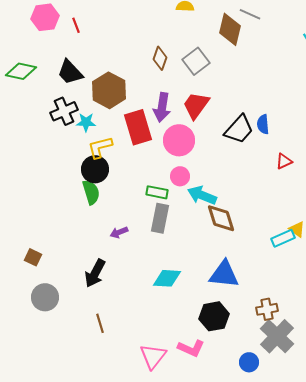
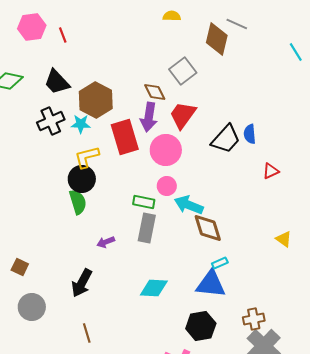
brown diamond: (160, 58) -> (155, 92), moved, turned -45
cyan star: (86, 122) -> (81, 124), moved
cyan rectangle: (283, 238) -> (220, 263), moved, size x0.7

